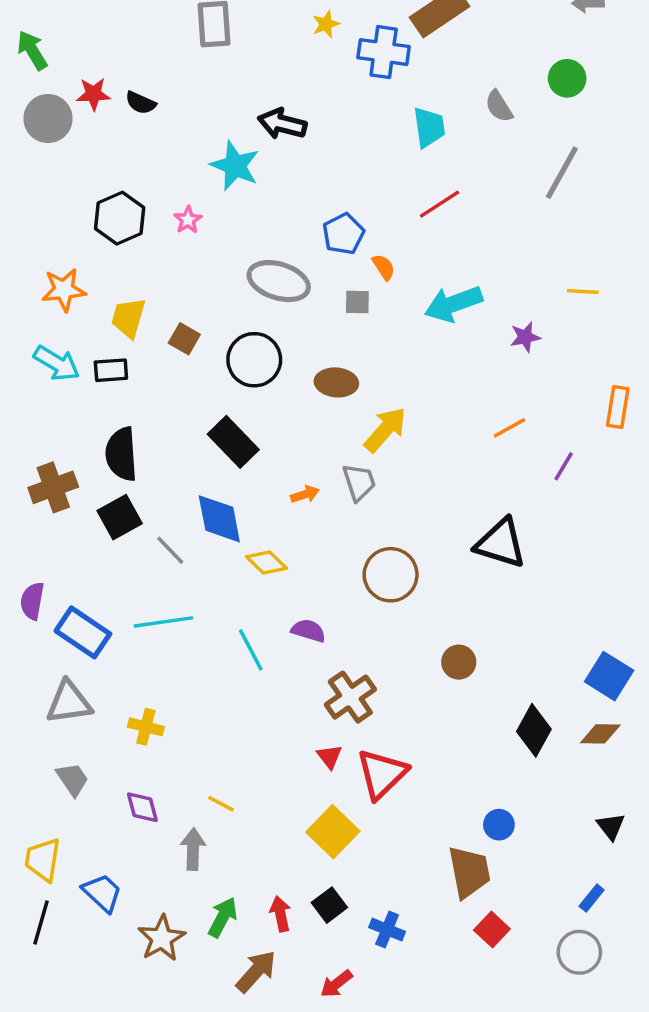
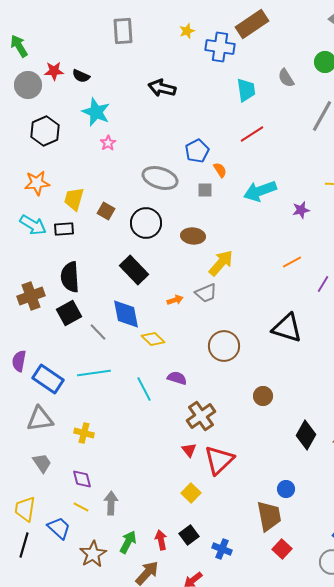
cyan star: (235, 166) -> (96, 112), moved
black hexagon: (120, 218) -> (45, 131), moved
gray trapezoid: (359, 482) -> (206, 293), turned 85
yellow line: (221, 804) -> (81, 507), moved
yellow square: (333, 832) -> (191, 493), size x0.7

